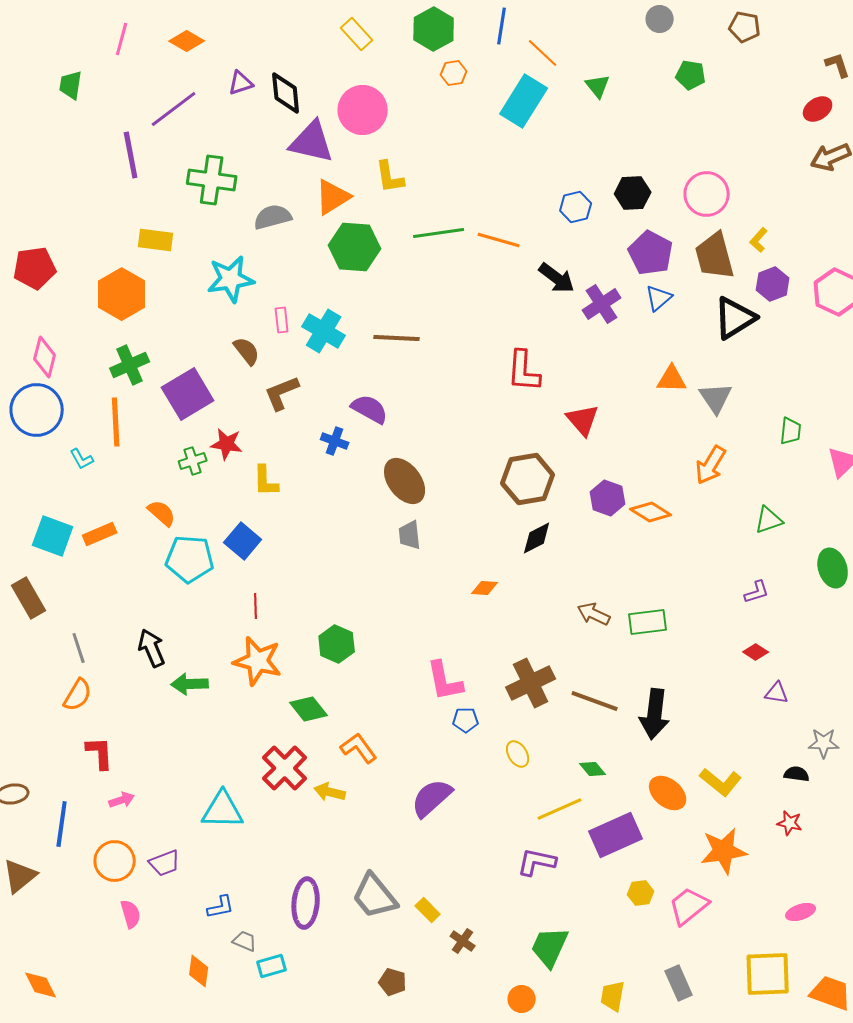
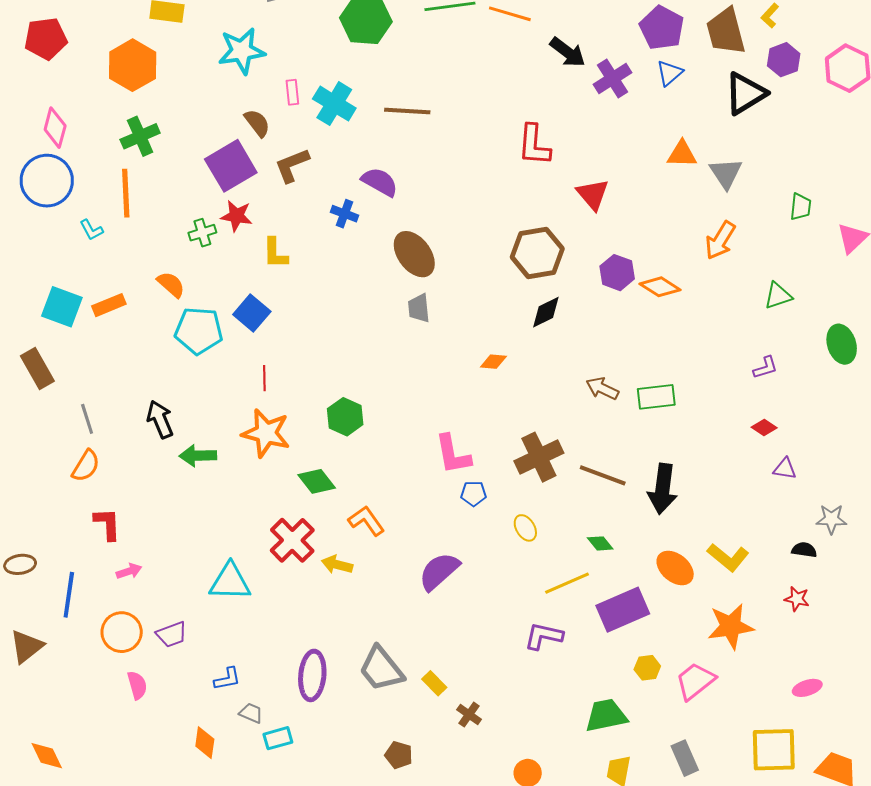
purple square: (188, 394) -> (231, 166), moved
green trapezoid: (550, 947) -> (606, 715), moved, turned 54

